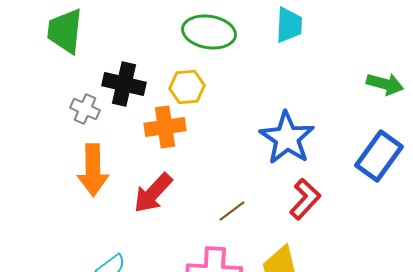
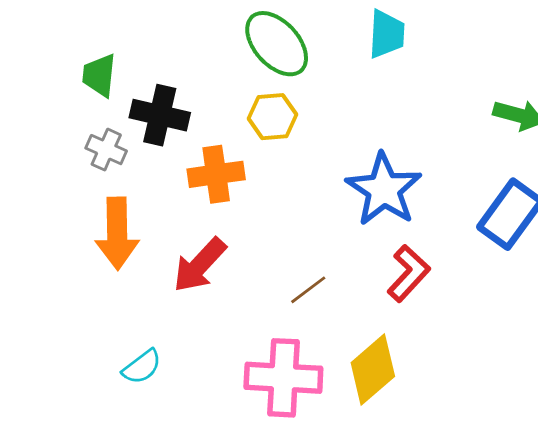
green trapezoid: (65, 31) -> (99, 75), moved, size x0.7
green ellipse: (209, 32) -> (277, 44), turned 39
yellow hexagon: (187, 87) -> (272, 117), moved

